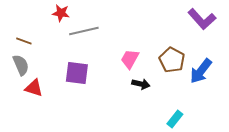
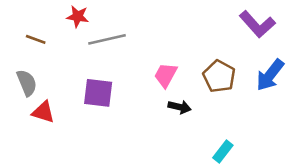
brown line: (24, 41) -> (36, 39), moved
blue arrow: (201, 71) -> (270, 75), moved

